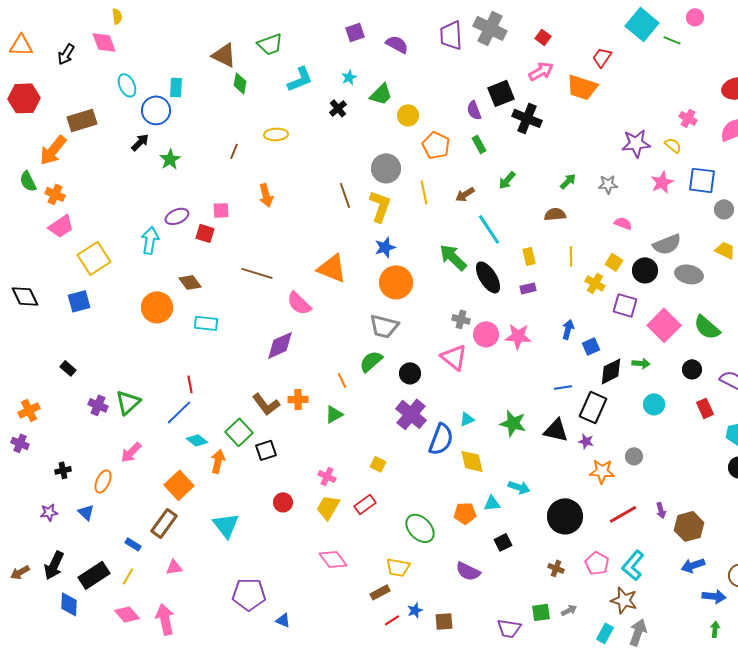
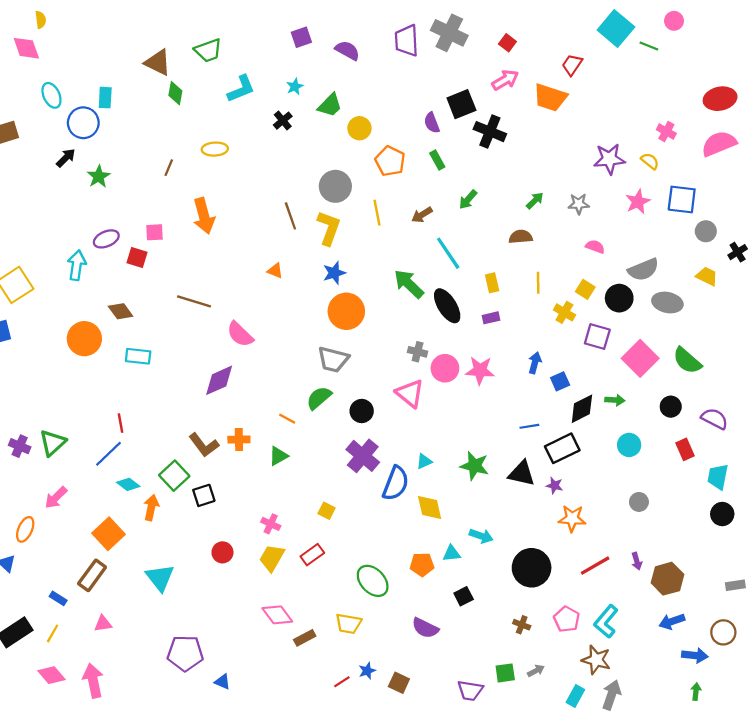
orange arrow: (266, 195) -> (204, 216), size x1.4
orange triangle: (332, 268) -> (275, 271), moved, size x0.5
orange line: (342, 380) -> (287, 419), turned -35
black rectangle: (593, 407) -> (562, 448), turned 40
gray circle: (634, 456) -> (639, 502), moved
brown rectangle: (380, 592) -> (305, 638), moved
brown square: (444, 621) -> (399, 683), turned 30

